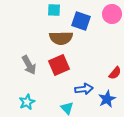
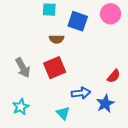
brown semicircle: (61, 38) -> (57, 39), size x0.6

